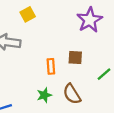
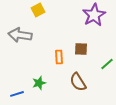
green star: (44, 95) -> (39, 83), moved

